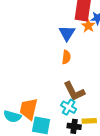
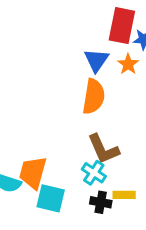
orange star: (88, 26) -> (128, 64), moved
orange semicircle: (66, 57) -> (94, 97), size x1.6

